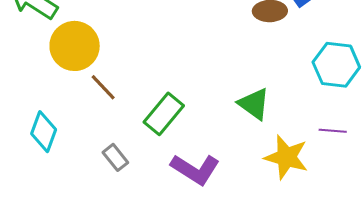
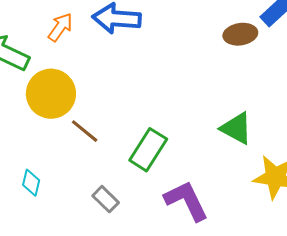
cyan diamond: (44, 132) -> (31, 183), size x0.7
purple L-shape: (195, 169) -> (186, 201), turned -141

